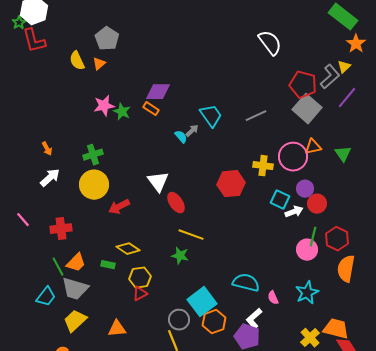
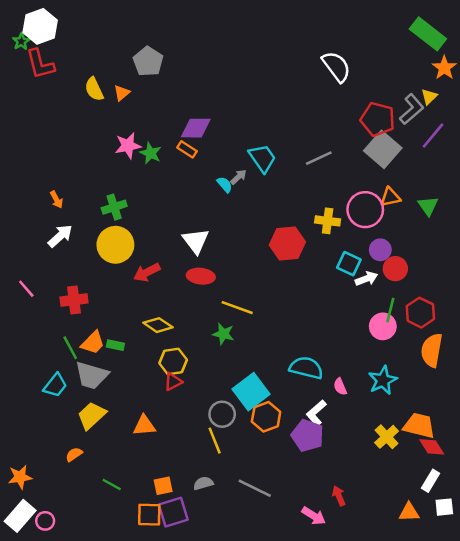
gray pentagon: (107, 39) -> (148, 62), moved
red ellipse: (176, 203) -> (201, 276), moved, turned -50
green rectangle: (108, 265) -> (115, 345), moved

